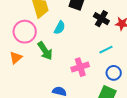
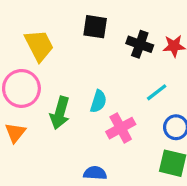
cyan semicircle: (60, 28) -> (98, 101), moved
green arrow: (45, 51) -> (60, 113), turned 60

